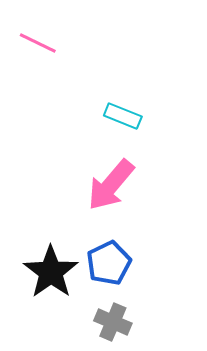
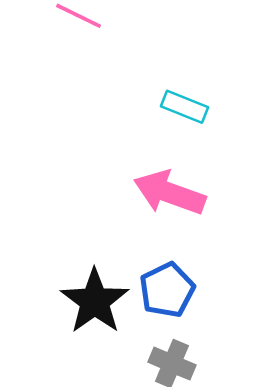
pink arrow: (111, 185) -> (169, 193), turned 70

